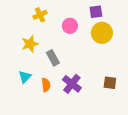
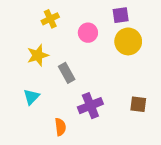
purple cross: (72, 84) -> (90, 106), turned 30
orange semicircle: (46, 85) -> (60, 127), moved

